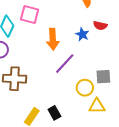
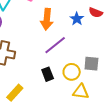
black rectangle: (54, 113) -> (48, 74), moved

